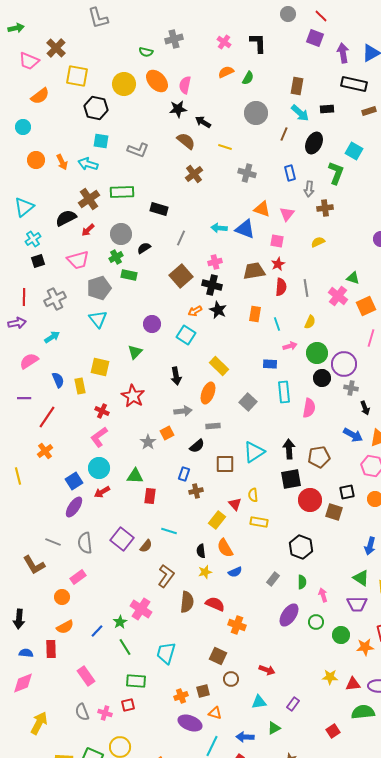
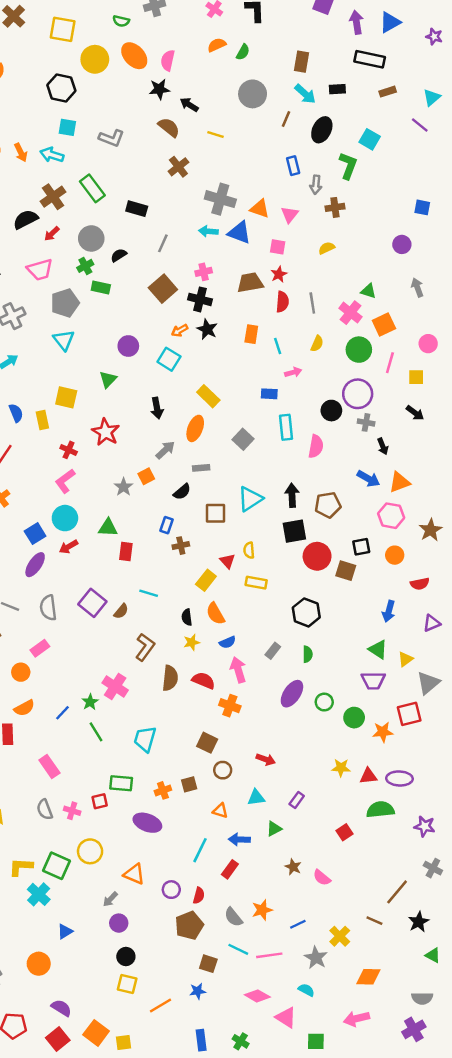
yellow square: (77, 76) -> (63, 29), moved
gray cross: (247, 173) -> (220, 199), moved, size x1.4
green rectangle: (122, 192) -> (92, 188), turned 55
green circle: (317, 353) -> (359, 350), moved
gray arrow: (183, 411) -> (165, 450), turned -36
pink arrow: (323, 595) -> (238, 670), moved, size x1.5
green rectangle: (136, 681) -> (121, 783), moved
orange triangle: (215, 713) -> (220, 811), moved
purple ellipse: (190, 723) -> (147, 823), moved

